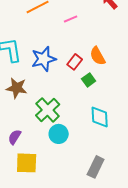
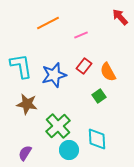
red rectangle: (75, 62) -> (84, 66), moved
cyan diamond: (100, 117) -> (97, 139), moved

